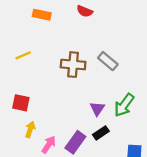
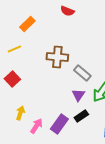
orange rectangle: (42, 15) -> (27, 24), moved, turned -56
gray rectangle: (108, 61) -> (82, 73), moved
red square: (21, 103) -> (12, 79), moved, turned 35

